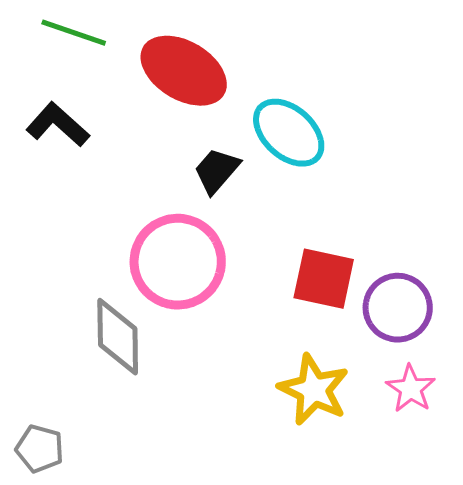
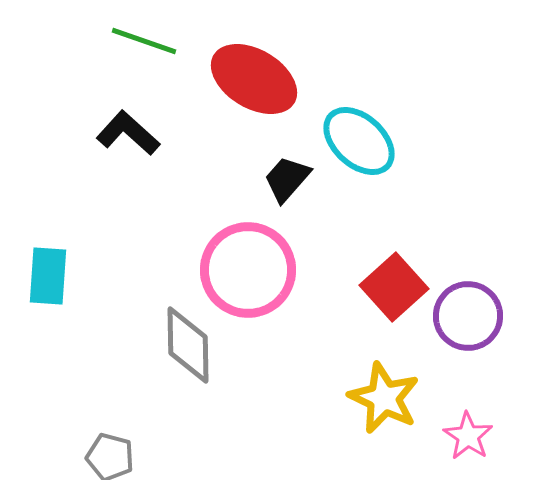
red square: (324, 279) -> (394, 287), turned 36
pink star: (411, 389) -> (468, 436), moved

